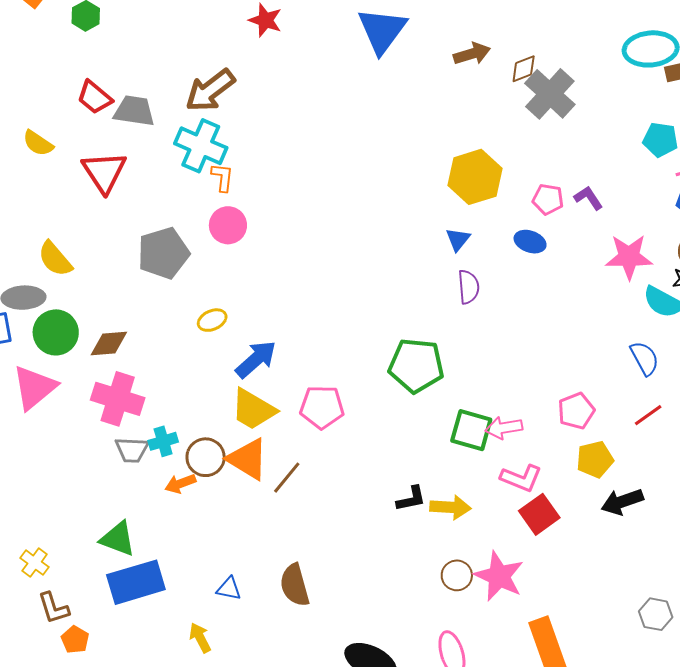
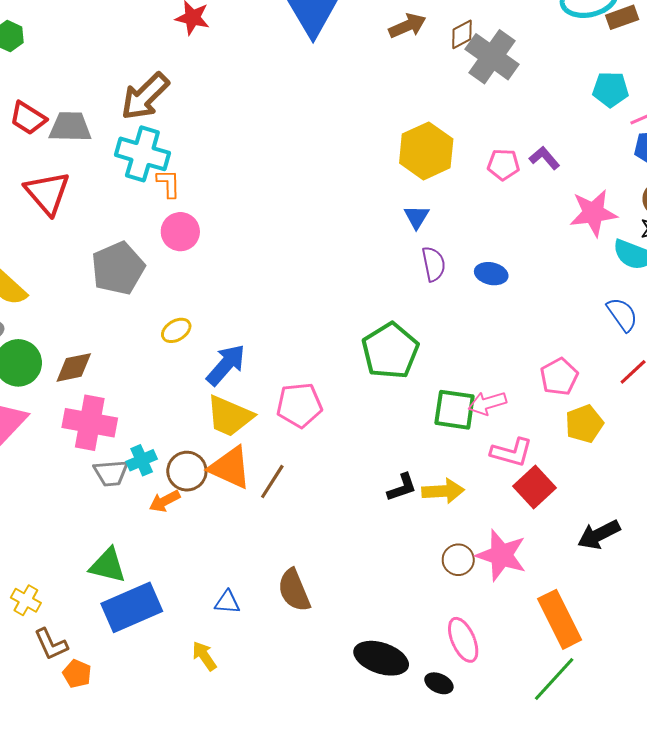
blue ellipse: (530, 242) -> (491, 274), moved
green pentagon: (416, 365) -> (390, 351), turned -30
black arrow: (622, 502) -> (599, 535), moved

